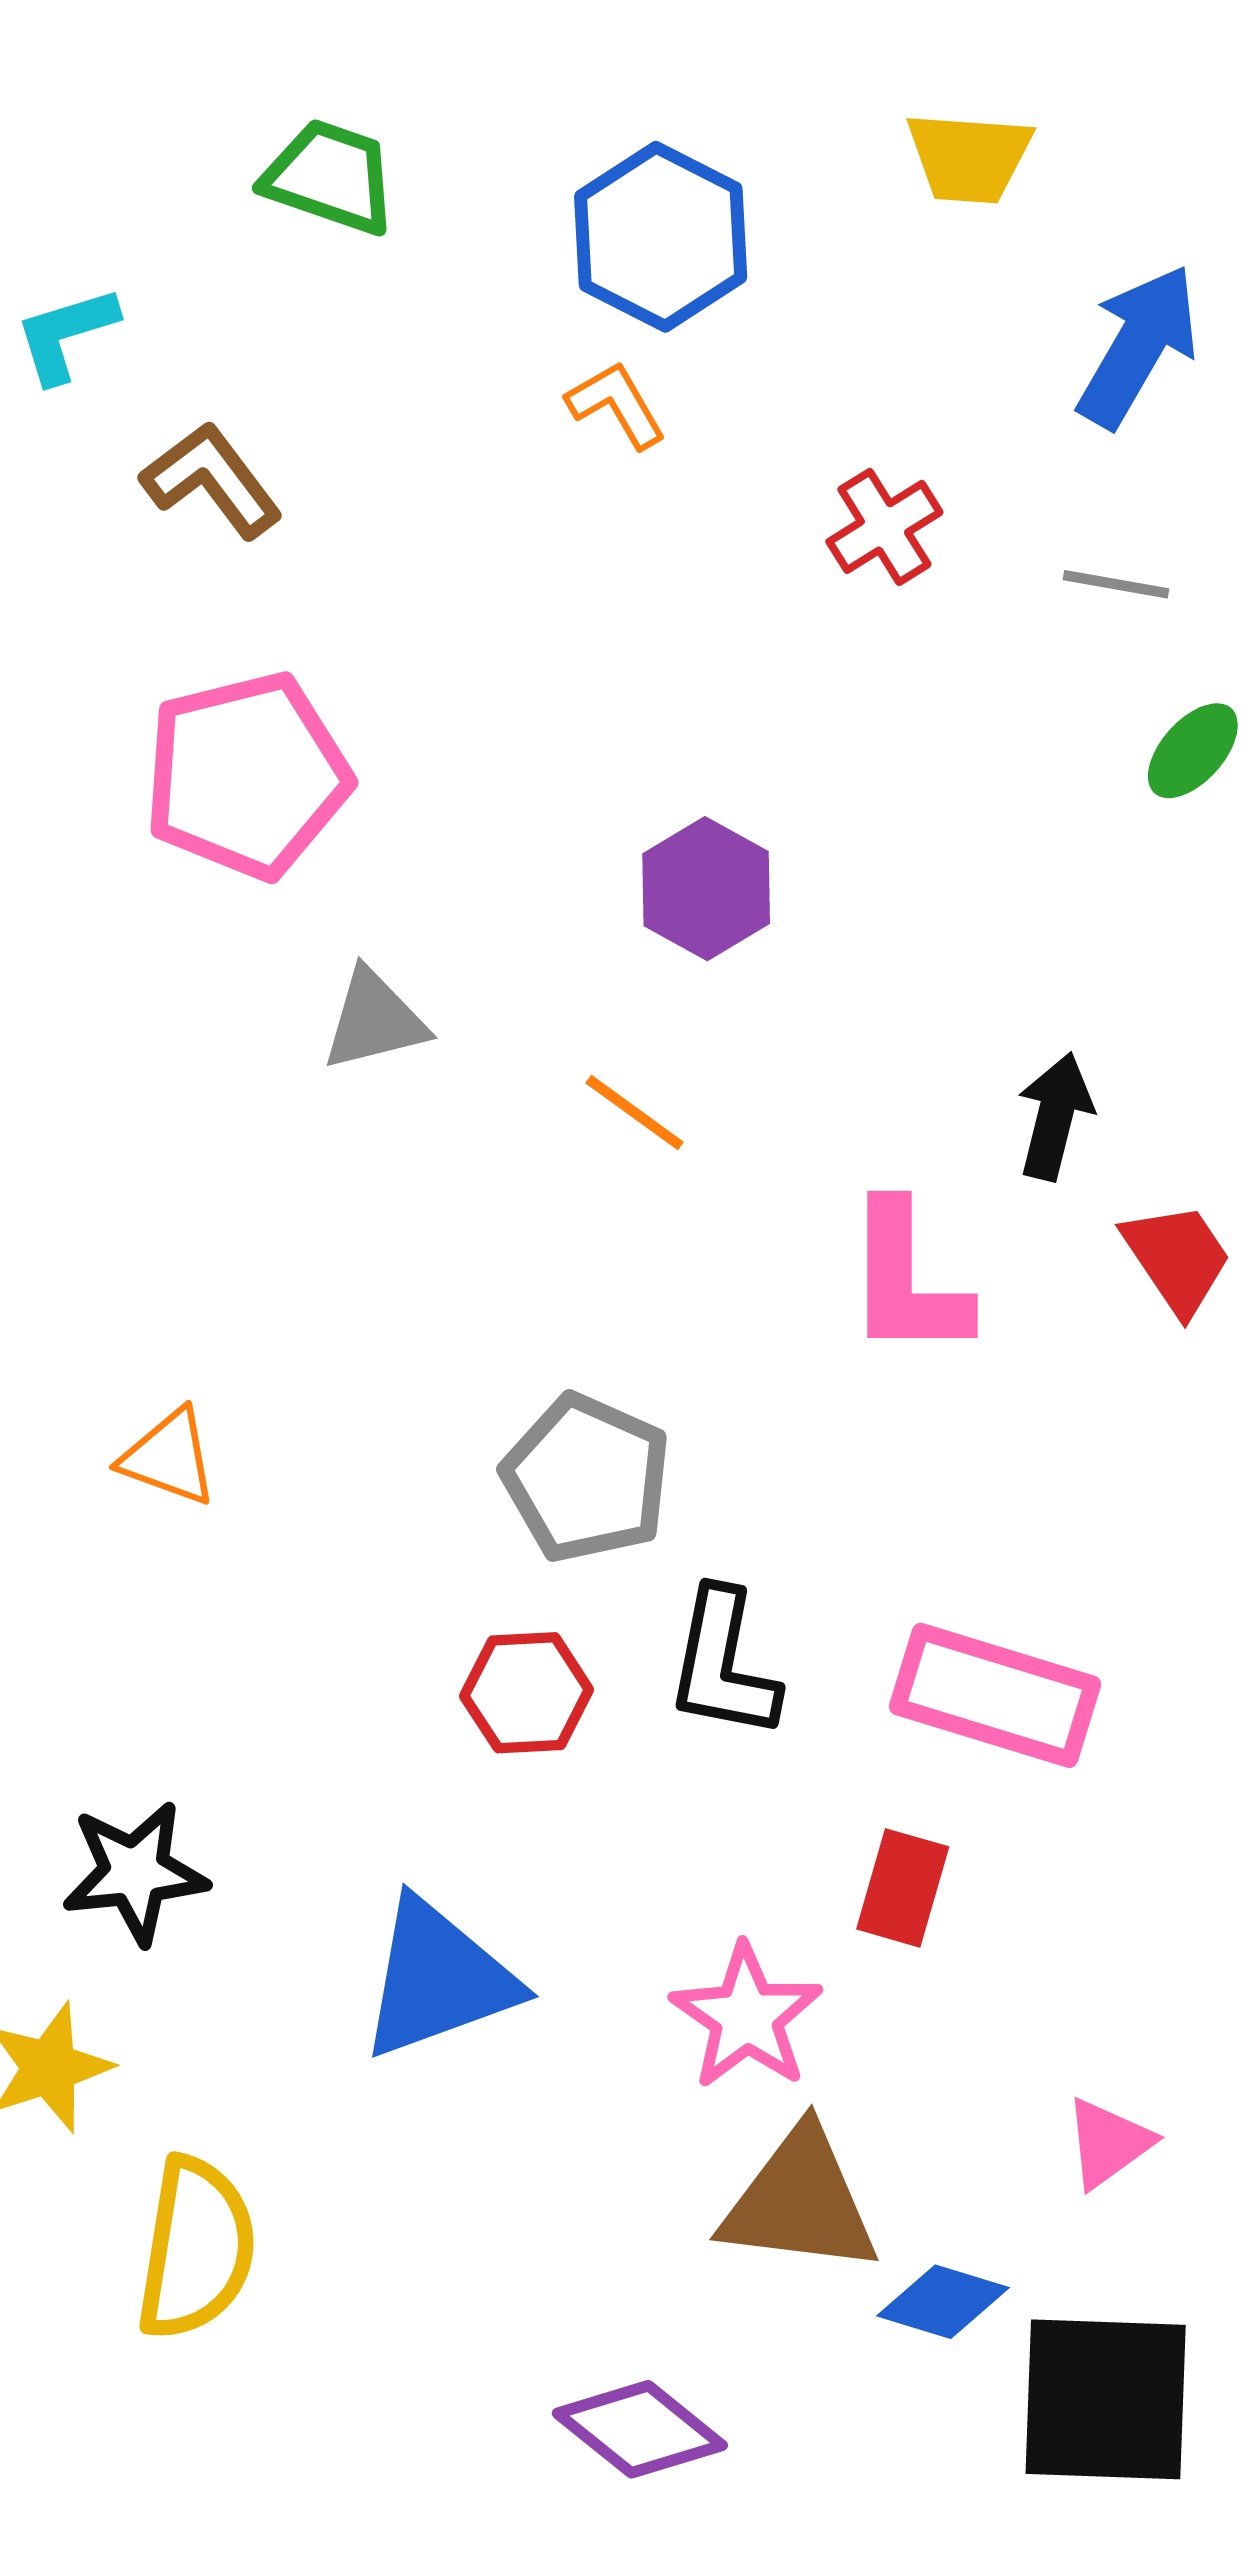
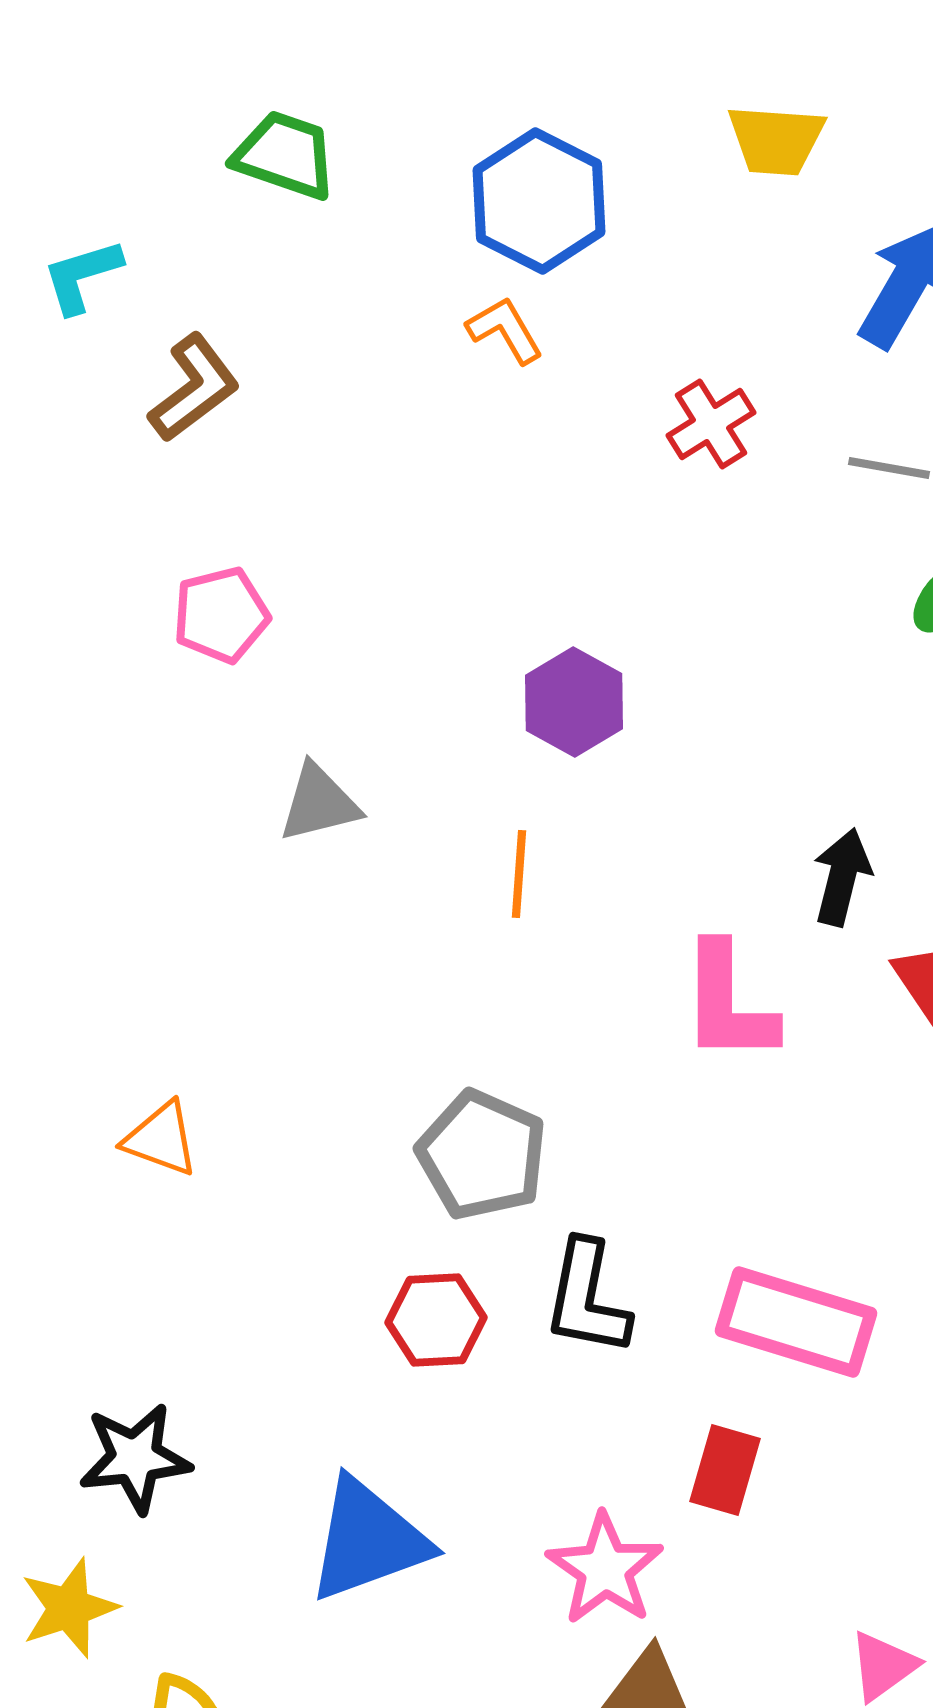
brown L-shape: (212, 480) -> (194, 388), turned 90
pink pentagon: (247, 775) -> (221, 615), size x0.6
orange line: (635, 1112) -> (519, 874), turned 58

